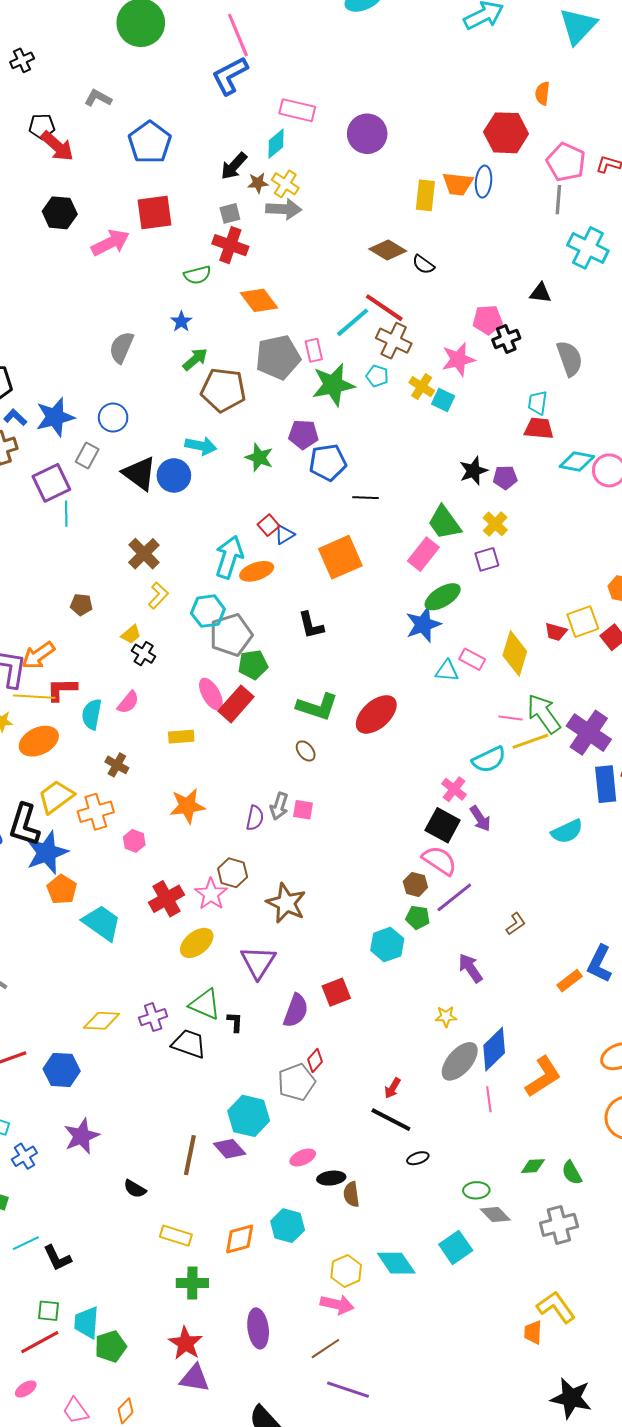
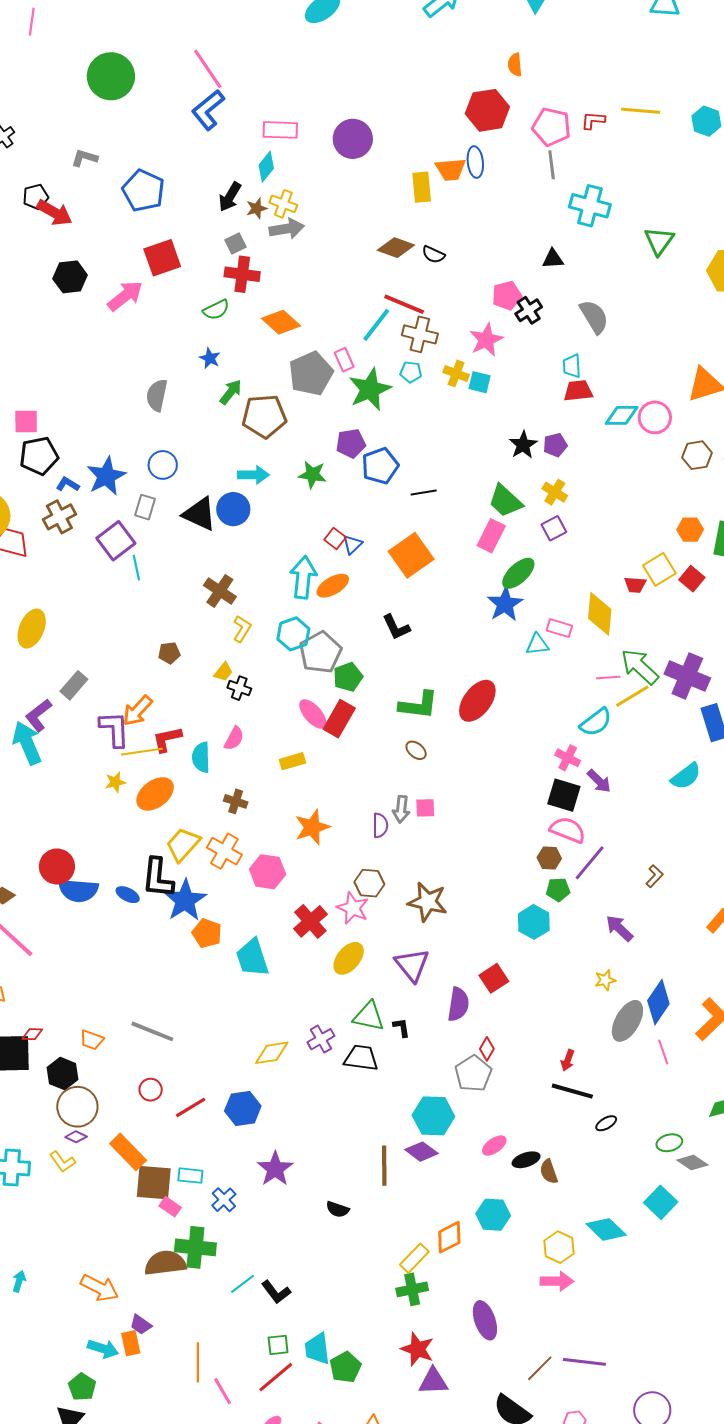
orange cross: (96, 812) -> (224, 851), turned -32
pink hexagon: (134, 841) -> (268, 872), size x1.6
cyan trapezoid: (102, 923) -> (252, 958), turned -132
yellow rectangle: (176, 1236) -> (414, 1258), moved, turned -52
brown line: (325, 1349) -> (540, 1368), moved

